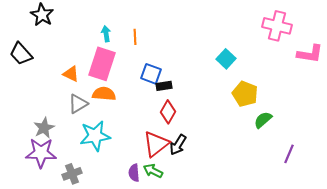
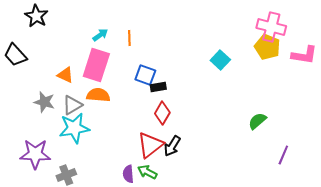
cyan arrow: (106, 34) -> (100, 35), turned 63
yellow pentagon: (245, 94) -> (267, 47), moved
gray star: (44, 128) -> (44, 102), moved, turned -30
cyan star: (95, 136) -> (74, 128), moved

